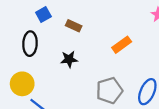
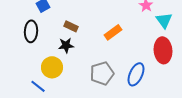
brown rectangle: (74, 26) -> (71, 26), moved
yellow circle: (22, 84) -> (52, 67), moved

